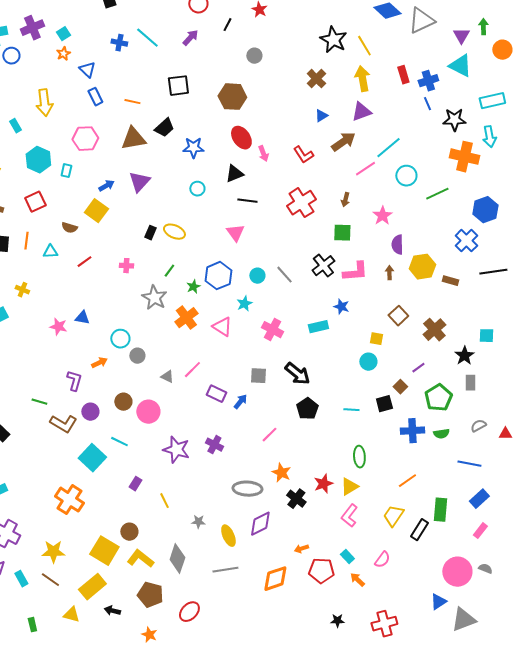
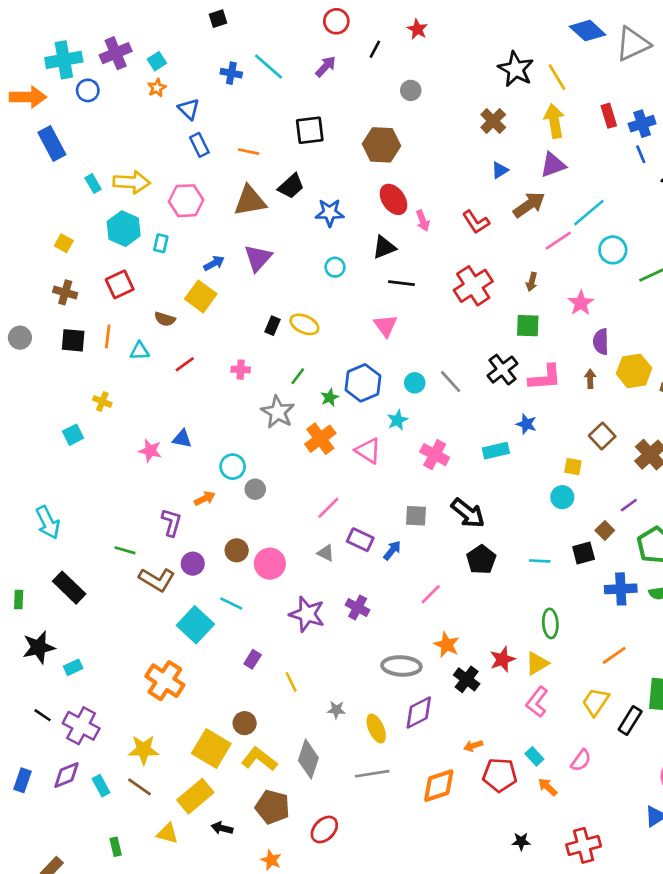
yellow arrow: (44, 103) -> (132, 182), moved, turned -80
gray triangle: (167, 377) -> (326, 553), moved

